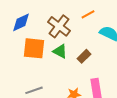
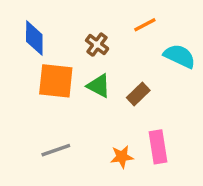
blue diamond: (21, 22) -> (34, 38), turned -65
brown cross: (59, 26) -> (97, 45), size x0.6

